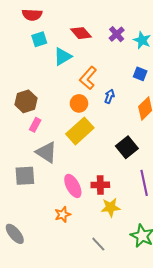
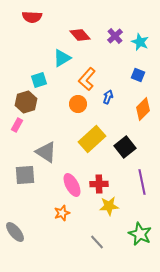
cyan square: (39, 39) -> (39, 80), moved
pink rectangle: (35, 125) -> (17, 125), moved
yellow rectangle: (80, 131) -> (92, 139), moved

